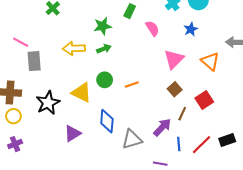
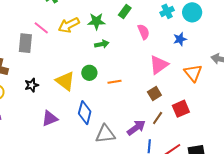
pink line: (21, 42) -> (41, 28), moved
yellow arrow: (74, 48) -> (69, 25), moved, turned -35
green arrow: (104, 49) -> (102, 44), moved
black star: (48, 103) -> (32, 85), size x0.6

